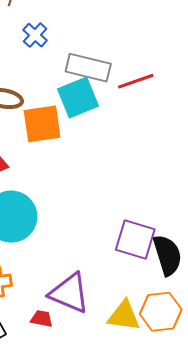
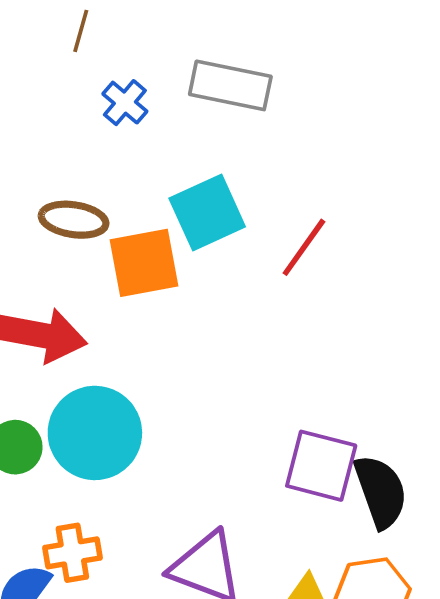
gray rectangle: (88, 68) -> (230, 85), moved
red line: (136, 81) -> (304, 247), moved, turned -33

